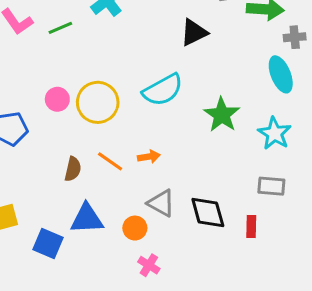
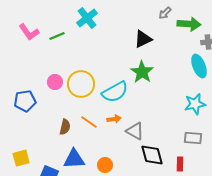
cyan semicircle: (163, 90) -> (115, 92), moved
green star: (222, 115) -> (142, 72), moved
cyan star: (274, 133) -> (195, 104), turned 30
gray triangle: (161, 203) -> (135, 131), moved

